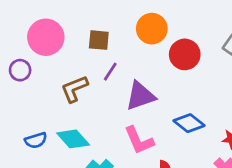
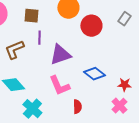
purple line: (110, 72) -> (39, 38), turned -32

